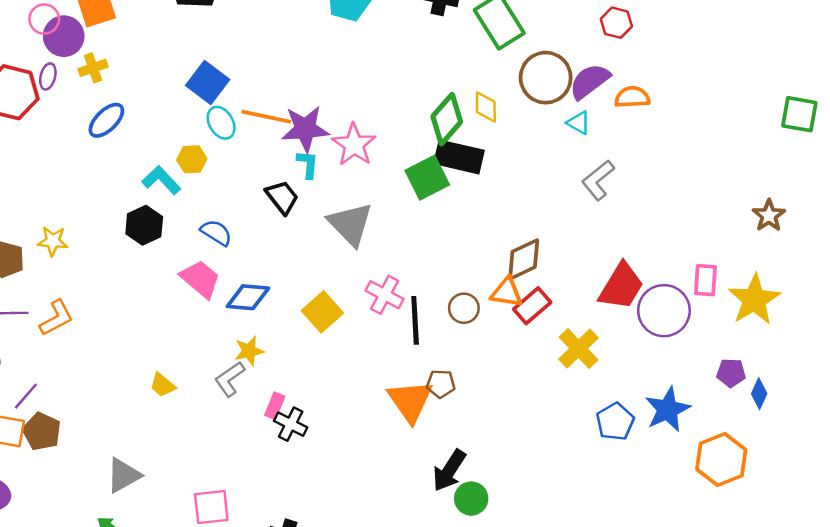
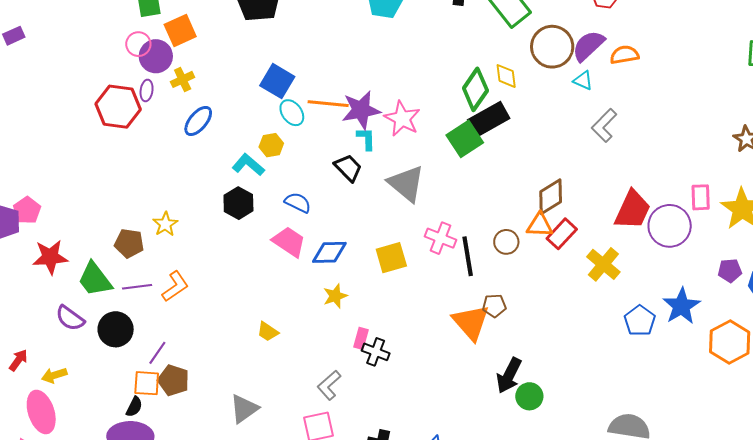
black rectangle: (459, 157) -> (489, 119), turned -36
yellow star: (53, 241) -> (165, 224), turned -30
yellow square: (322, 312) -> (391, 258), turned 32
gray L-shape: (230, 379) -> (329, 385), moved

